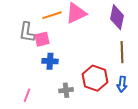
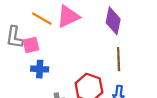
orange line: (52, 15) -> (42, 19), turned 48

